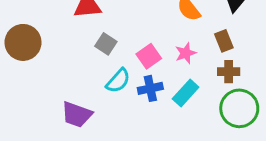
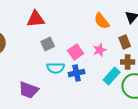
gray square: (106, 44) -> (48, 44), turned 32
cyan semicircle: (118, 81) -> (56, 68), turned 48
cyan rectangle: (186, 93) -> (112, 76), moved

